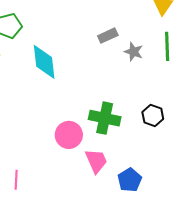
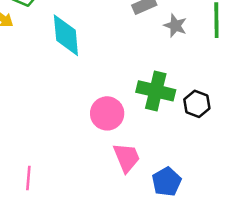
green cross: (105, 118) -> (156, 91), moved
pink circle: (69, 135) -> (107, 113), moved

